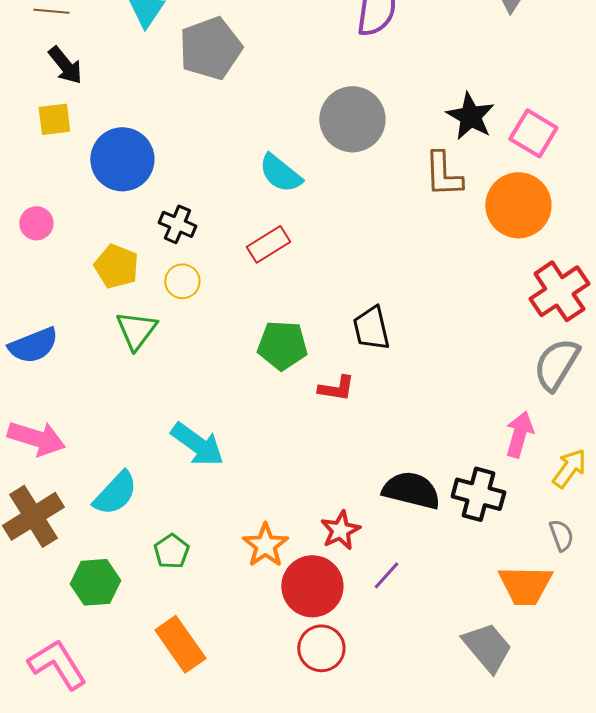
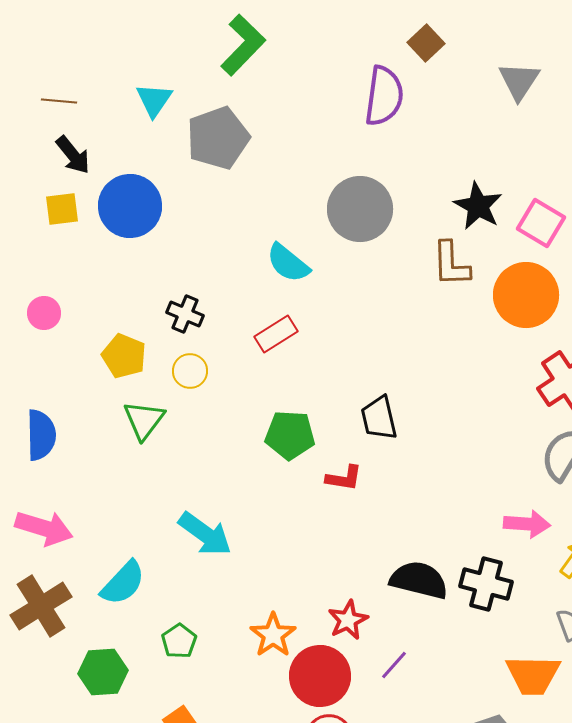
blue circle: (122, 159) -> (130, 206), moved
blue semicircle: (33, 345) -> (41, 435), turned -69
pink arrow: (519, 434) -> (527, 524), turned 78

